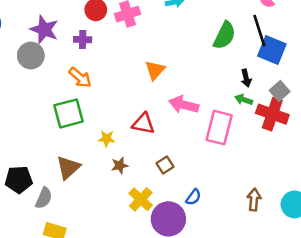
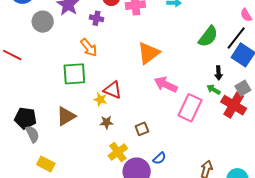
black line: (259, 31) -> (236, 38), turned 45
gray circle: (31, 56) -> (43, 22), moved
orange triangle: (155, 70) -> (149, 53), size x1.4
red triangle: (143, 124) -> (113, 90), moved
gray semicircle: (44, 198) -> (32, 134), moved, turned -60

